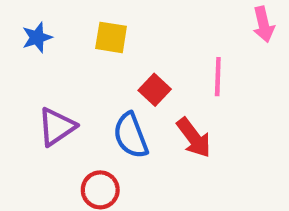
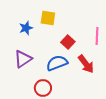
blue star: (37, 37) -> (26, 28), moved
blue semicircle: (131, 135) -> (57, 63), turned 90

